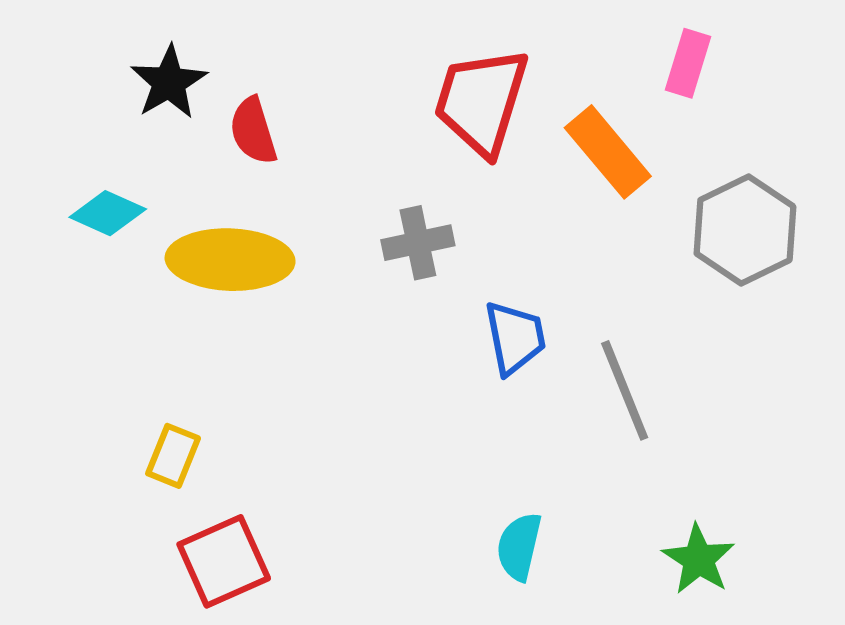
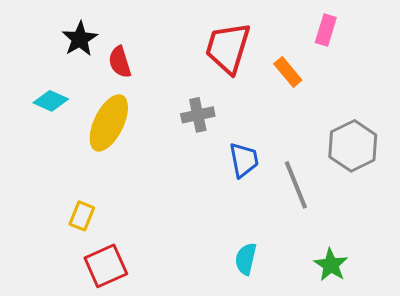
orange rectangle: (608, 152) -> (288, 72), size x0.7
gray hexagon: (745, 230) -> (353, 146), moved
yellow ellipse: (230, 260) -> (109, 123), turned -66

